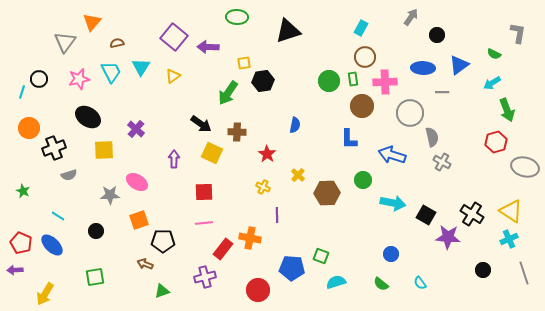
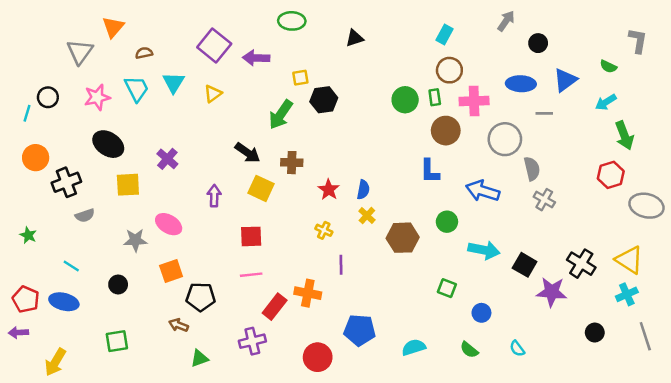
black triangle: (288, 31) -> (355, 38), size x0.6
blue semicircle: (295, 125) -> (363, 190), moved
blue ellipse: (52, 245) -> (64, 302), turned -30
green square: (321, 256) -> (447, 288), moved

